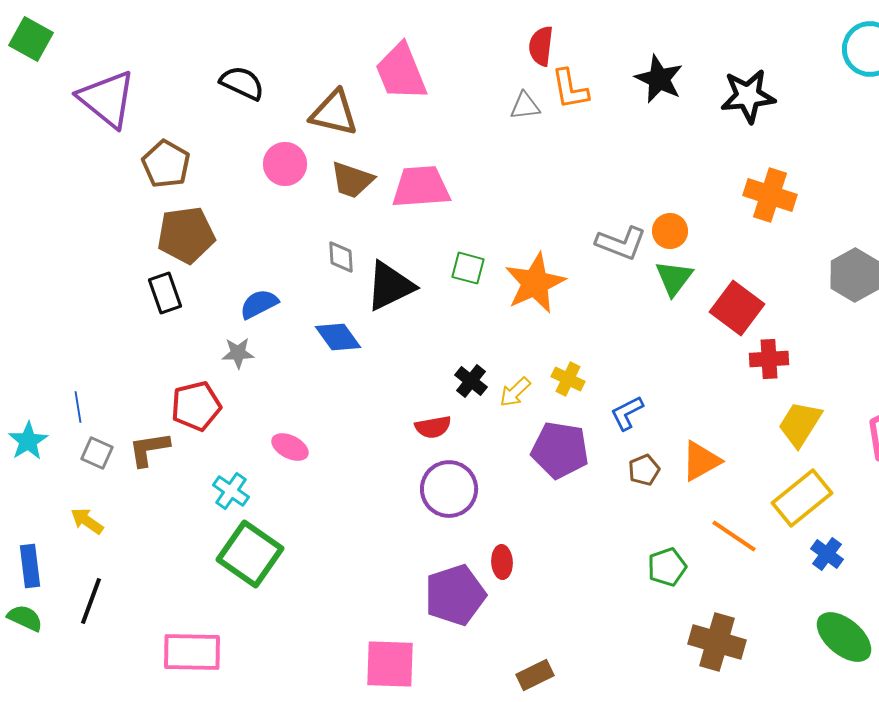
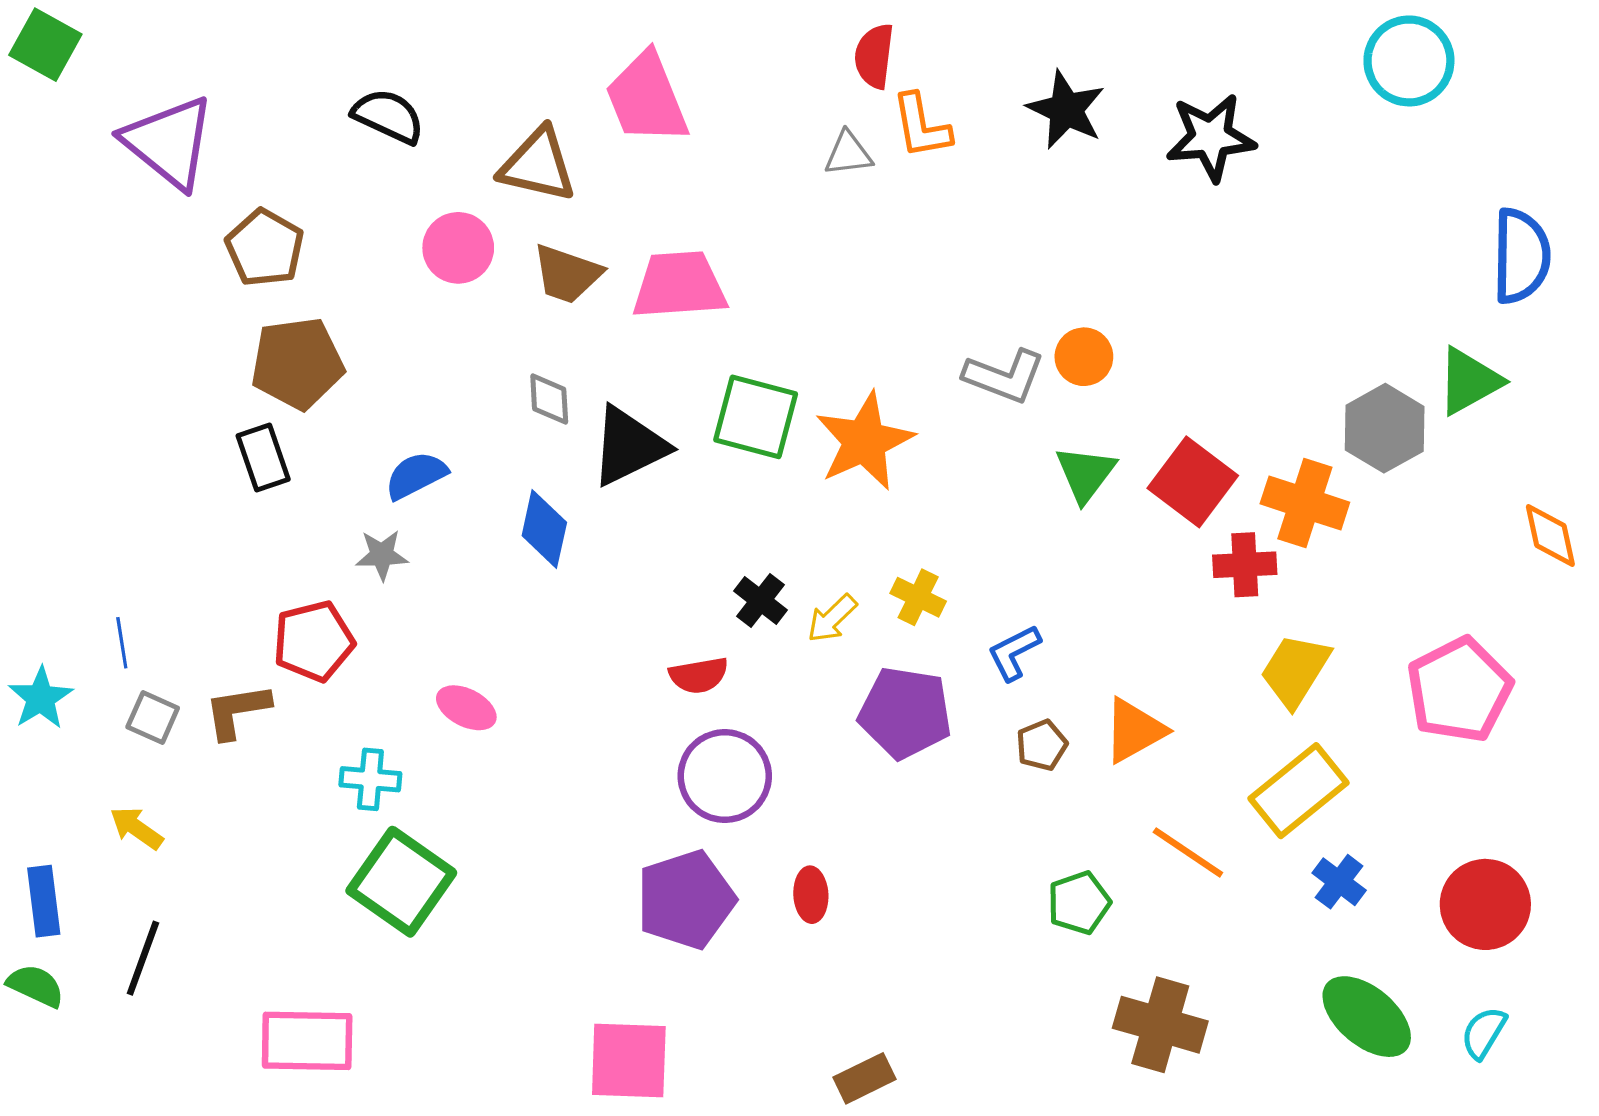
orange cross: (770, 195) -> (1305, 503), moved
green square: (468, 268) -> (756, 417), size x1.6
green triangle: (674, 278) -> (1086, 474), moved
blue diamond: (338, 337) -> (544, 529), turned 48
cyan cross: (231, 491) -> (370, 779), turned -30
purple pentagon: (455, 595) -> (686, 900), moved

